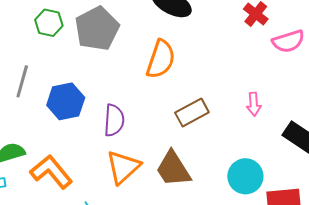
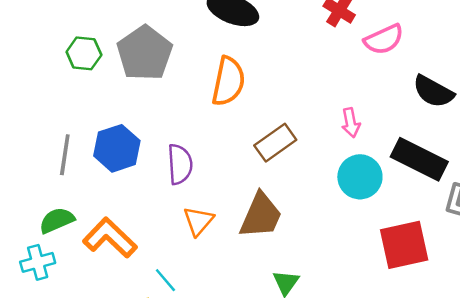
gray line: (22, 81) -> (65, 155), moved
orange triangle: (123, 167) -> (198, 221), size x0.7
brown trapezoid: (173, 169) -> (261, 216), turned -117
cyan circle: (245, 176) -> (360, 177), moved

